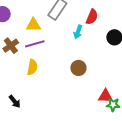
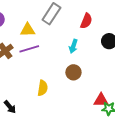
cyan arrow: (78, 32) -> (73, 46), moved
yellow semicircle: (32, 67) -> (43, 88), moved

